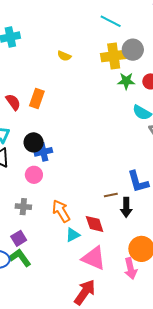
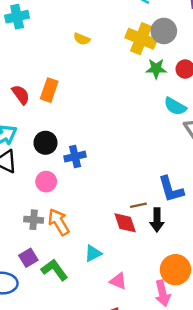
yellow cross: (114, 56) -> (141, 39), turned 30
blue cross: (43, 152) -> (75, 157), moved
orange arrow: (61, 211) -> (59, 222), moved
red diamond: (95, 224) -> (125, 223), moved
green L-shape: (20, 258) -> (54, 270), moved
pink triangle: (94, 258) -> (118, 281), size x0.6

